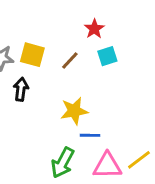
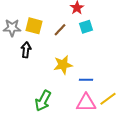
blue line: (90, 135) -> (86, 80), moved
green arrow: (63, 163) -> (43, 101), moved

